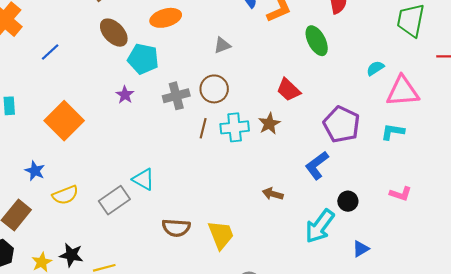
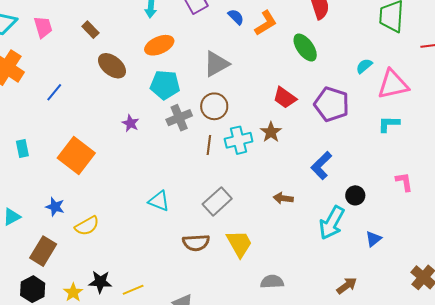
gray triangle: (222, 45) -> (216, 64), size x1.6
cyan pentagon: (143, 59) -> (165, 85), moved
purple pentagon: (342, 124) -> (332, 104), moved
pink L-shape: (401, 194) -> (404, 182), turned -110
gray rectangle: (114, 200) -> (217, 201), moved

